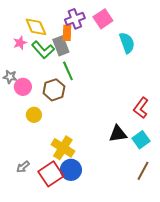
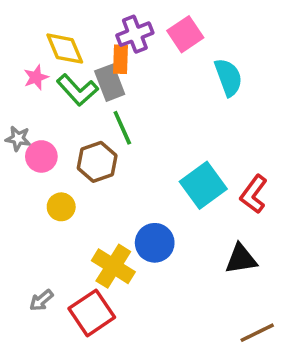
black triangle: (118, 134) -> (241, 259), moved
cyan square: (141, 140) -> (203, 185), moved, size x1.4
blue circle: (71, 170) -> (155, 243), moved
brown line: (143, 171) -> (257, 333), moved, turned 36

